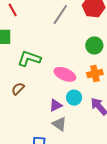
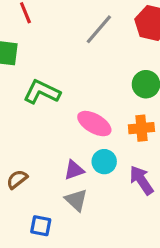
brown semicircle: (18, 89) -> (17, 179), moved

